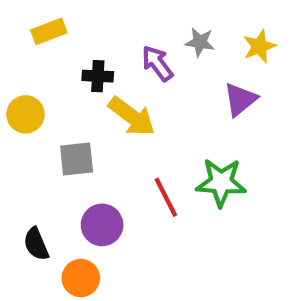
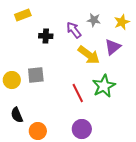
yellow circle: (26, 114) -> (12, 80), moved
yellow arrow: (132, 116) -> (89, 55), moved
green star: (221, 182) -> (104, 86), turned -30
purple circle: (102, 225) -> (82, 129), moved

